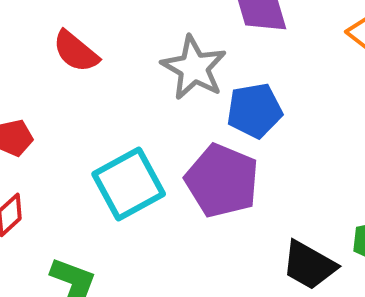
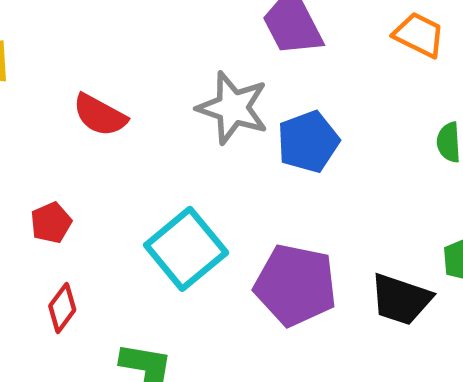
purple pentagon: (222, 181) -> (295, 285), moved

